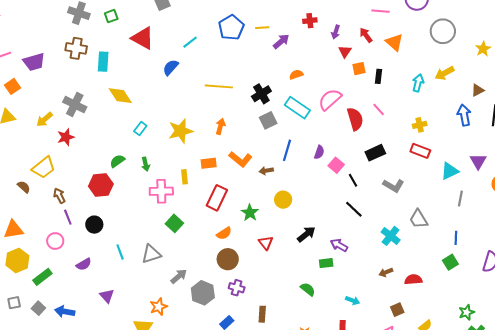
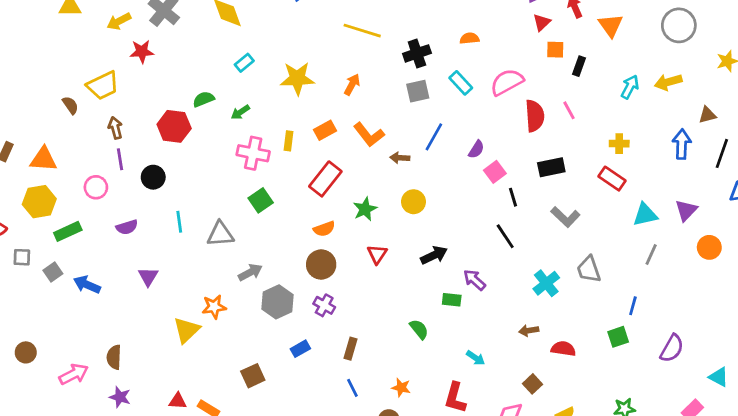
cyan rectangle: (297, 108) -> (461, 83), size x0.7
orange rectangle: (209, 163) -> (325, 130), turned -35
green arrow: (146, 164) -> (240, 112), turned 56
brown square: (397, 310) -> (533, 384), turned -32

